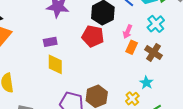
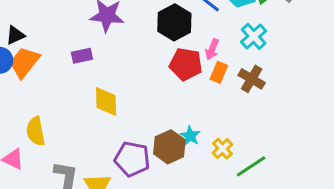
red pentagon: (93, 36) -> (186, 64), moved
purple rectangle: (50, 42) -> (82, 56), moved
cyan star: (146, 83) -> (190, 136), moved

